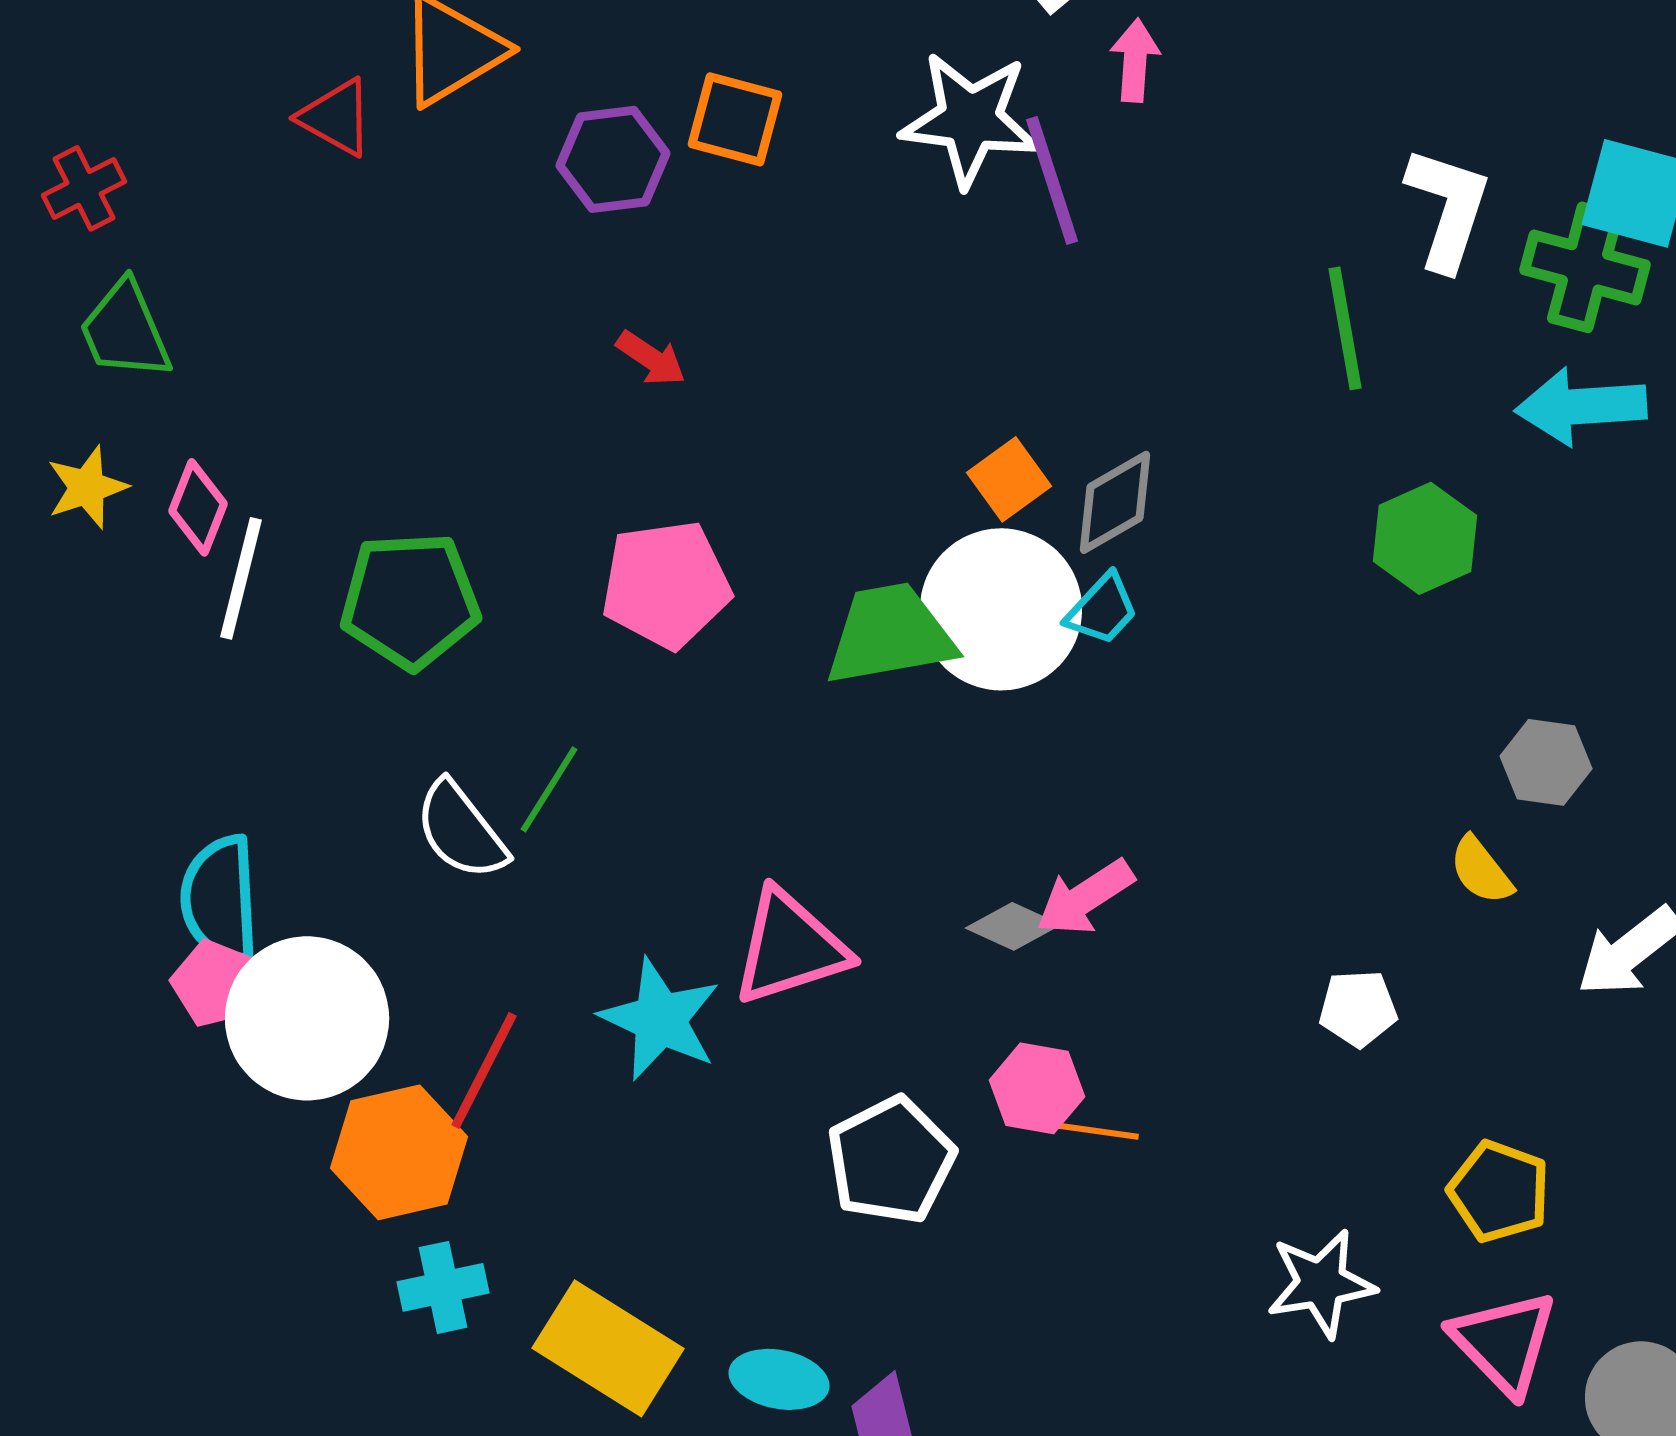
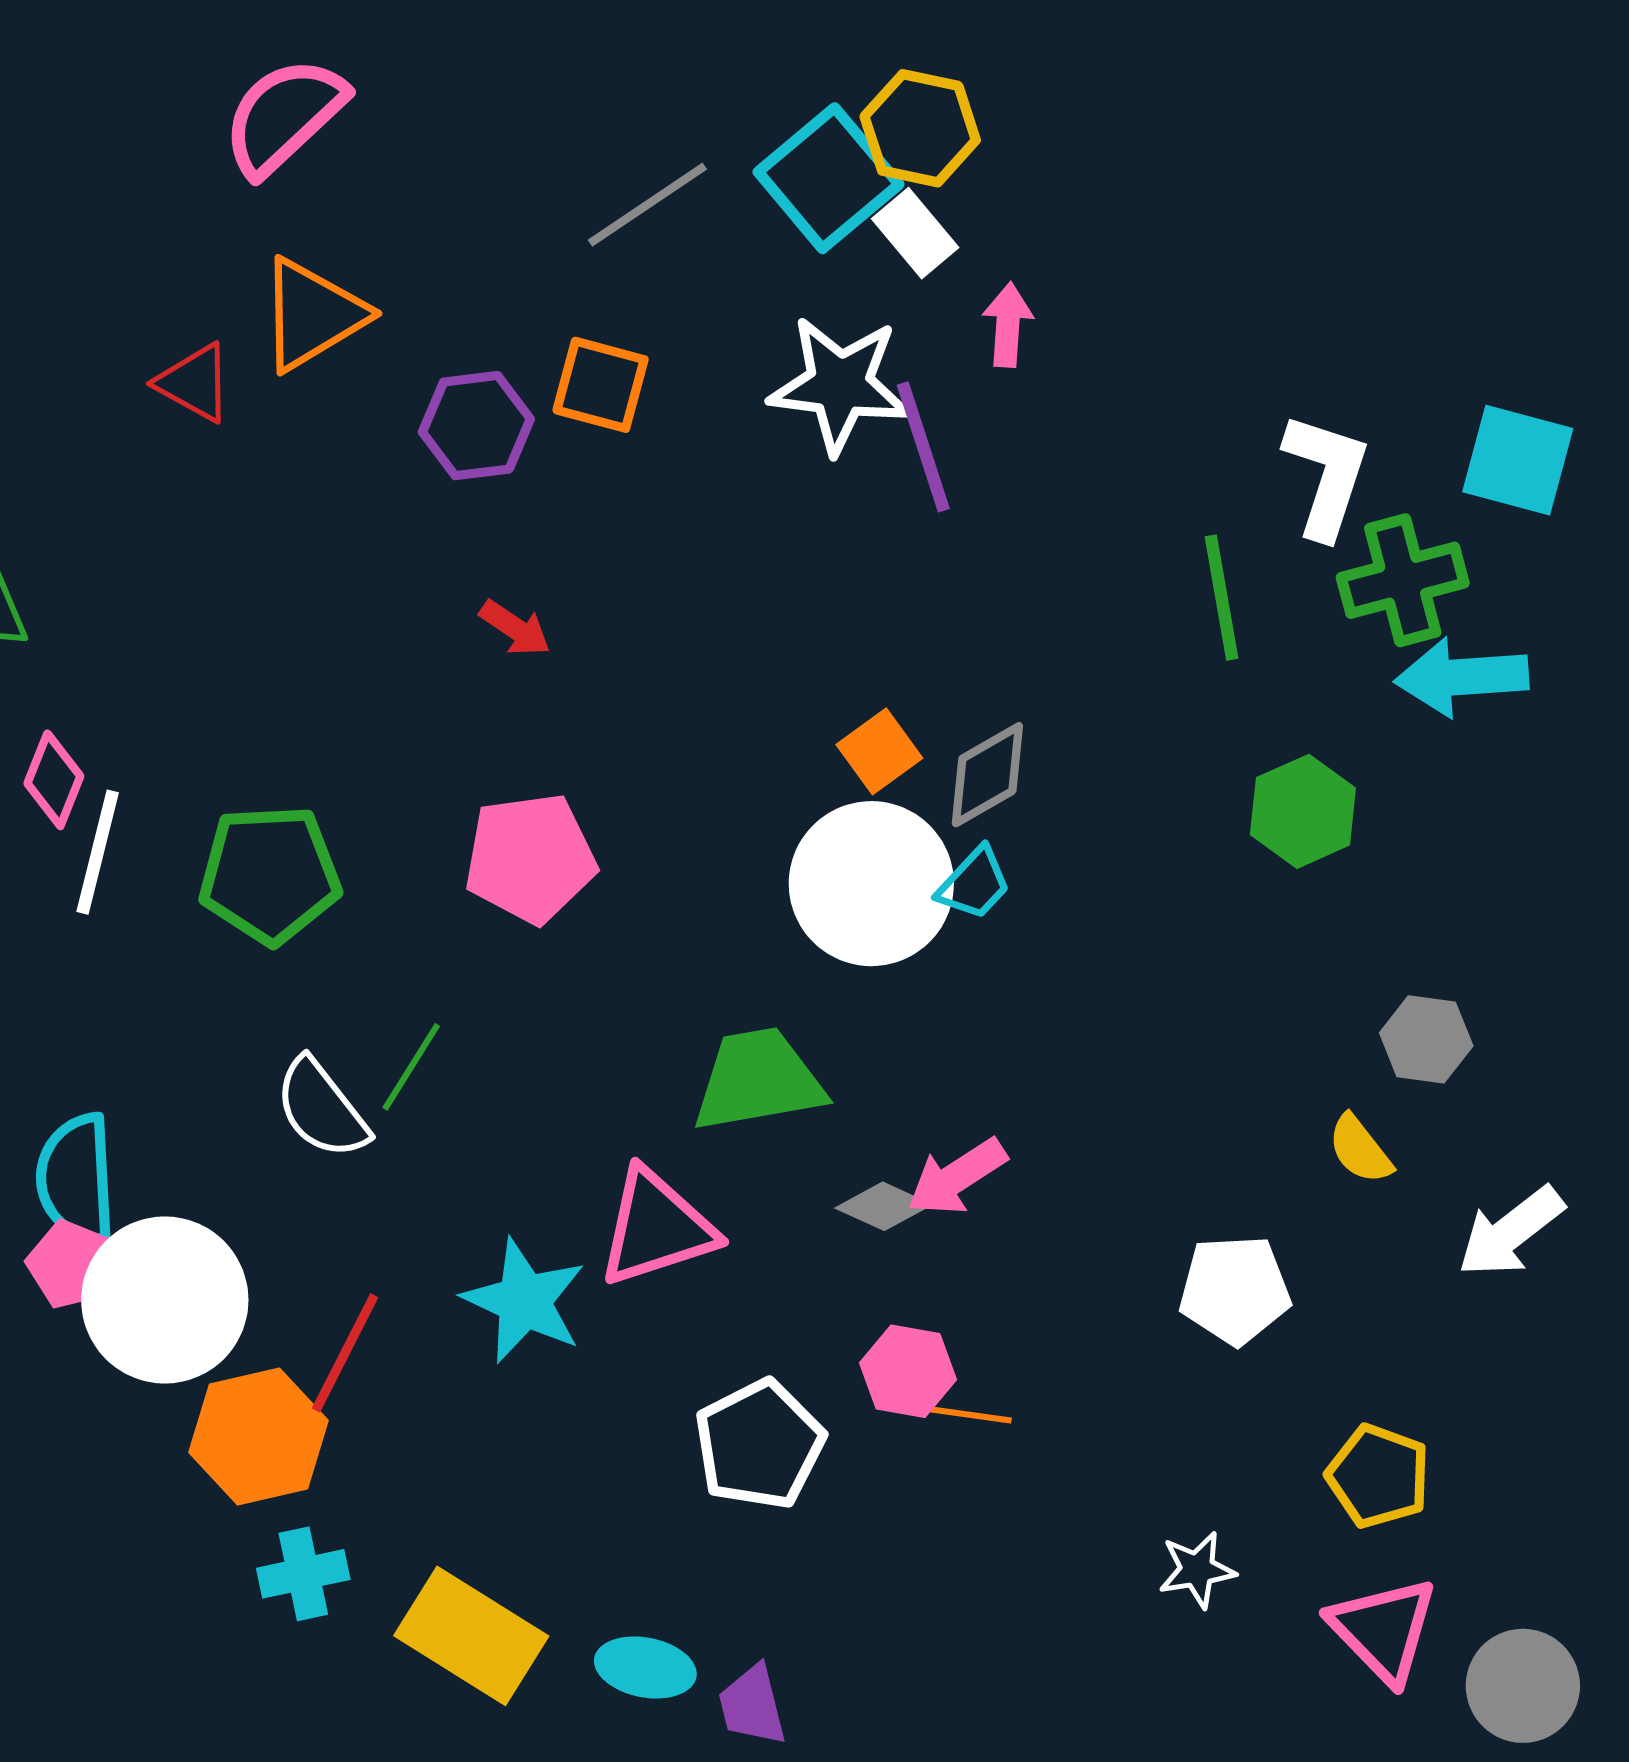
green cross: (1585, 267) -> (1403, 580), moved, turned -30
green trapezoid: (890, 634) -> (758, 1080), moved
white pentagon: (1358, 1008) -> (1235, 1290), size x1.4
white star: (1321, 1283) -> (1197, 1570), size x0.7

